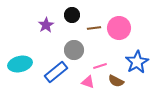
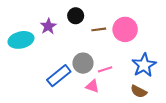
gray circle: (74, 50) -> (83, 63), moved
cyan ellipse: (20, 64) -> (21, 40), moved
brown semicircle: (116, 81) -> (139, 91), moved

